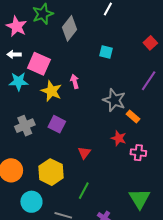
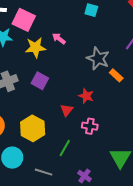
pink arrow: (75, 81) -> (59, 39), turned -40
yellow star: (51, 91) -> (35, 48), turned -30
red star: (119, 138) -> (86, 96), moved
pink cross: (138, 153) -> (90, 126), moved

